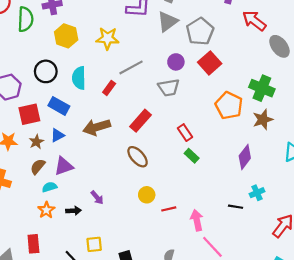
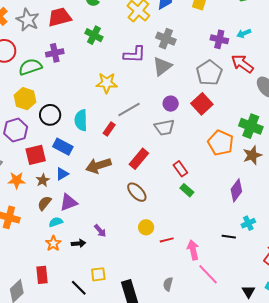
green semicircle: (25, 19) -> (30, 67), turned -110
gray pentagon: (200, 31) -> (209, 73), moved
yellow hexagon: (66, 36) -> (25, 99), moved

